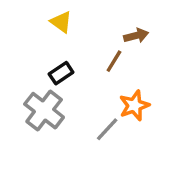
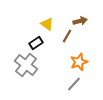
yellow triangle: (61, 22) -> (47, 24), moved
gray line: (107, 129) -> (74, 84), moved

